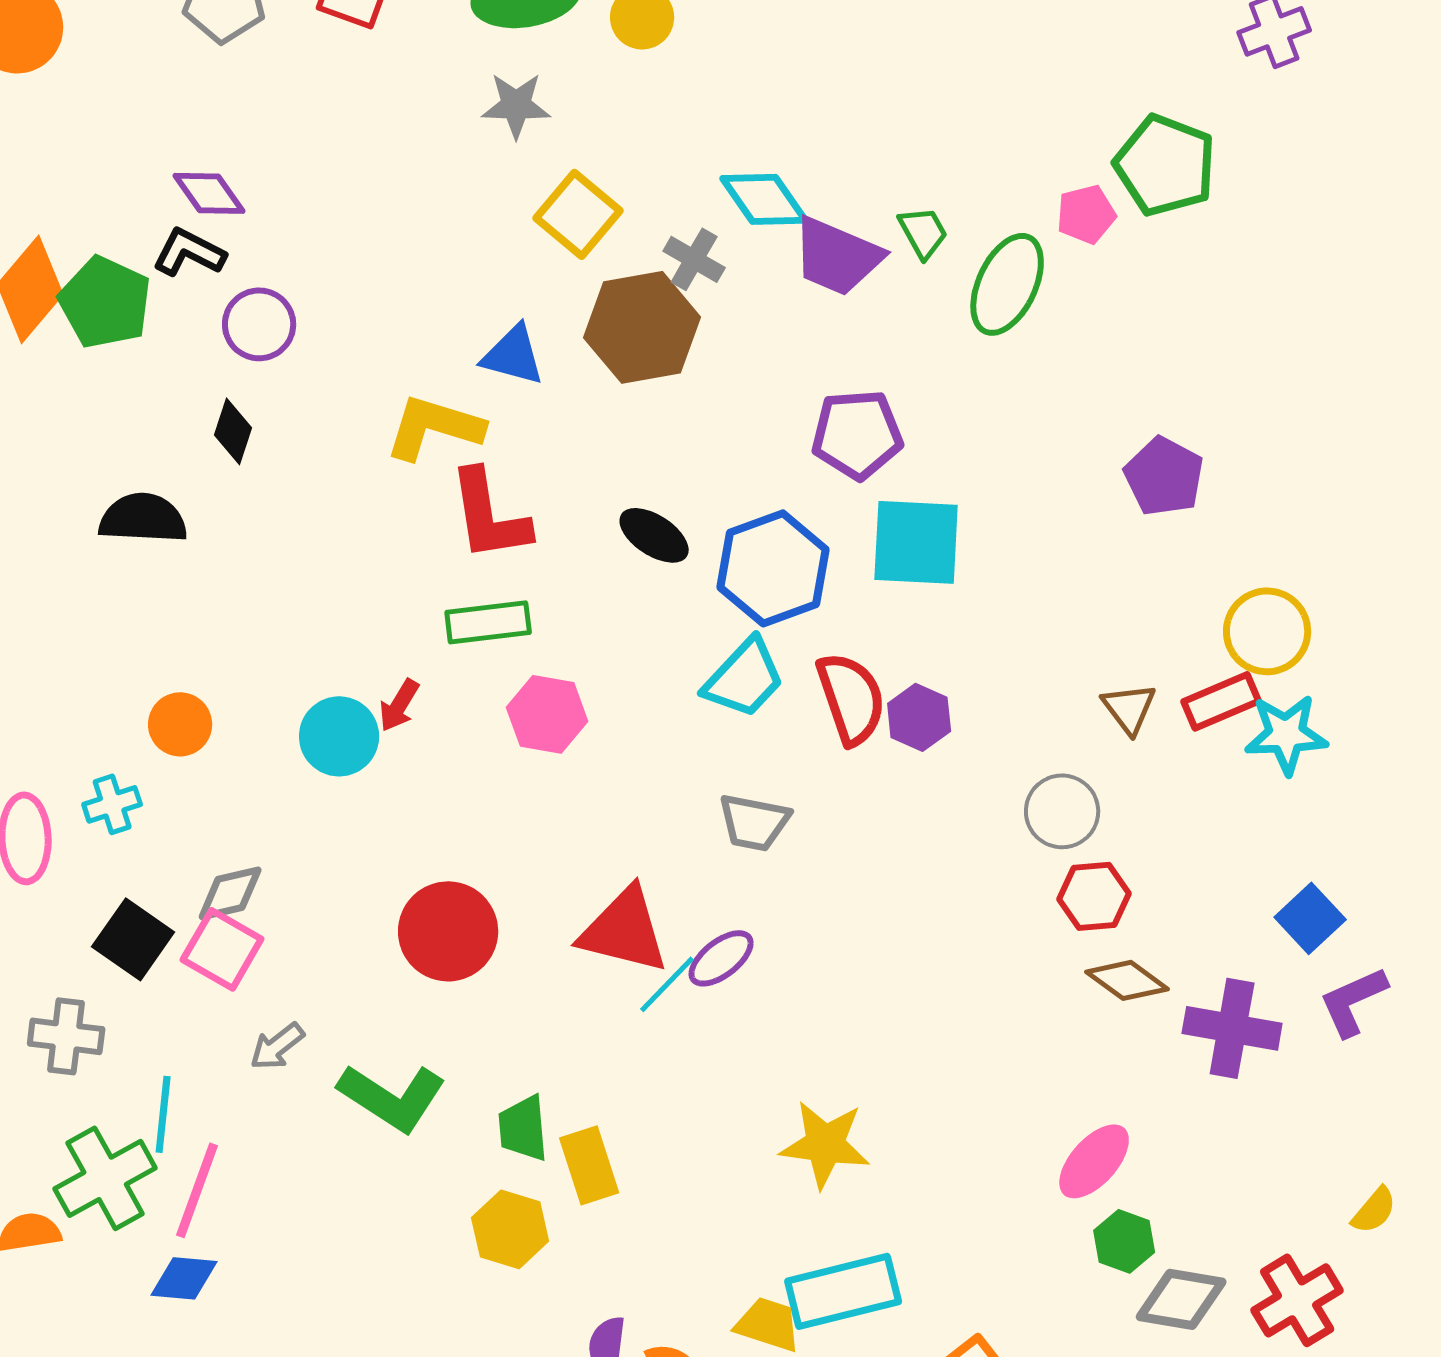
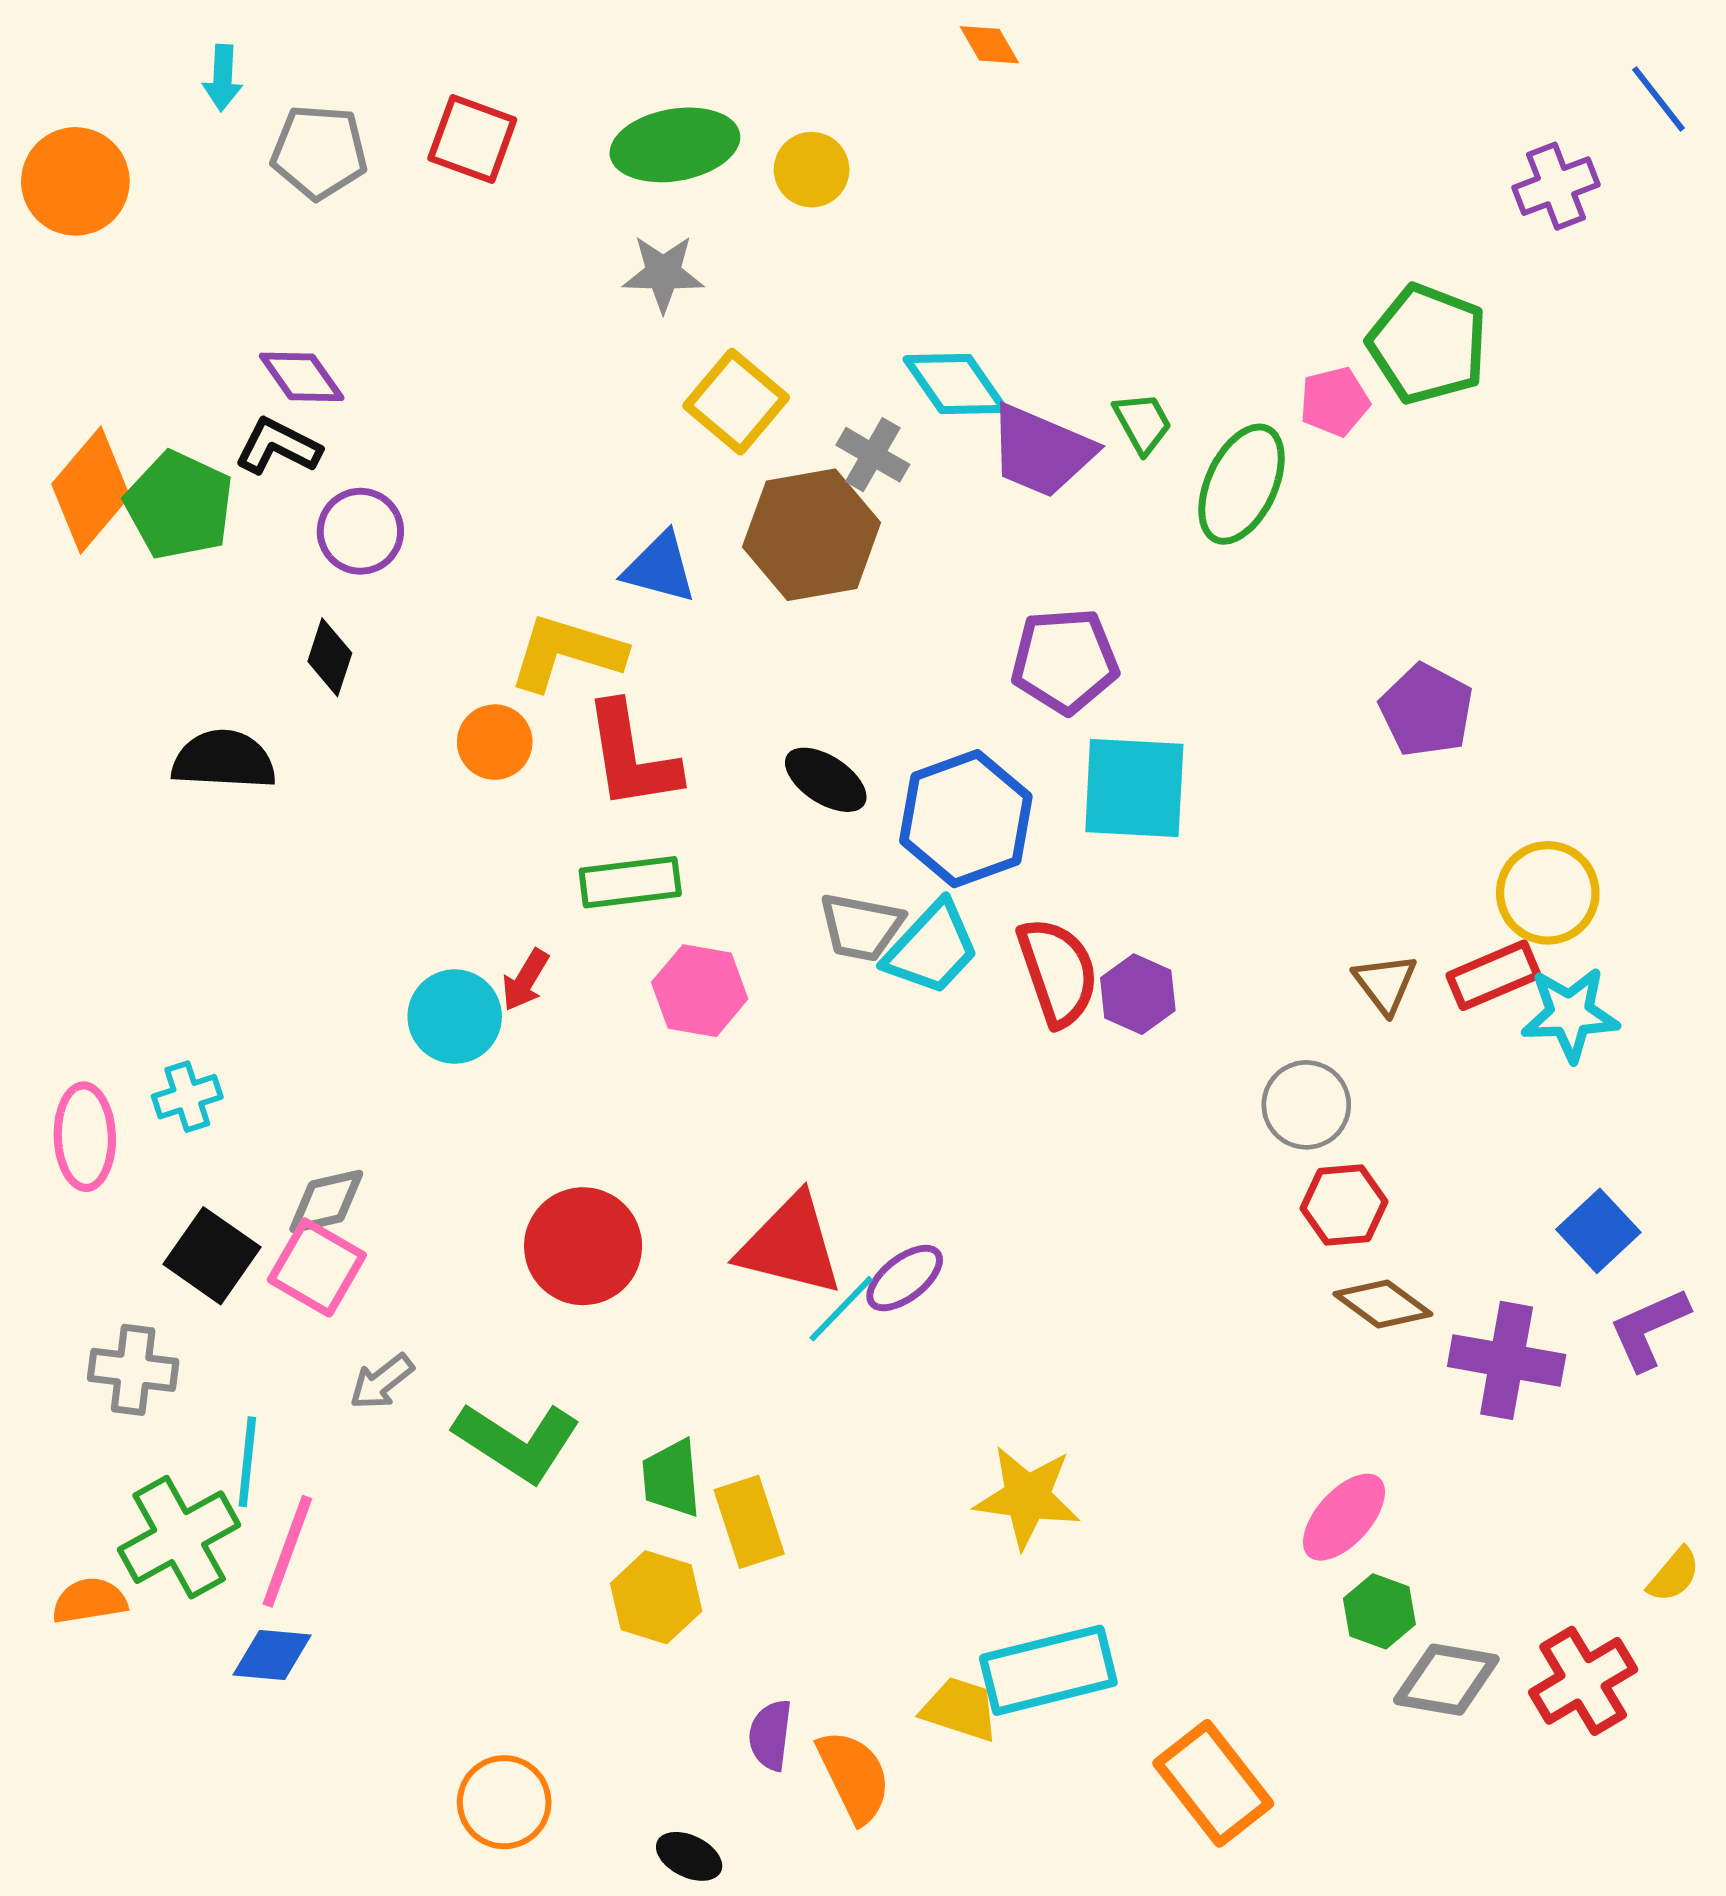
orange circle: (180, 724) -> (495, 742), moved
gray trapezoid: (754, 822) -> (861, 927), moved

